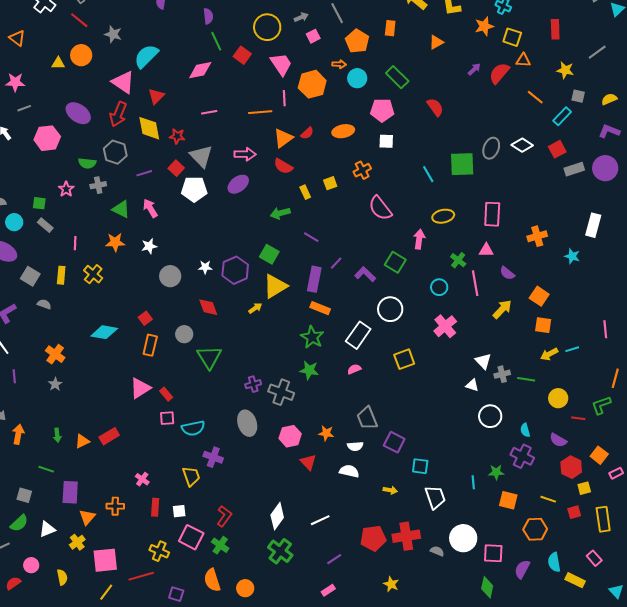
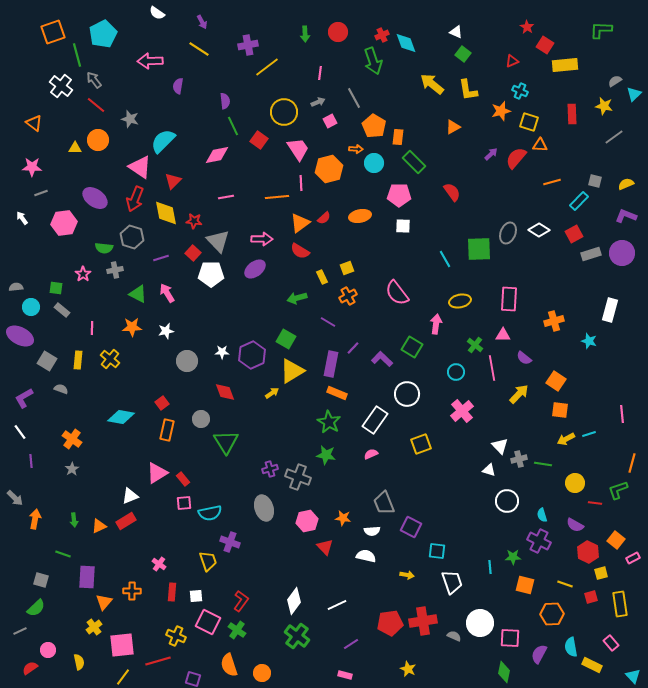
orange rectangle: (390, 28) -> (398, 137), moved
yellow star: (565, 70) -> (604, 106), moved
orange line: (535, 97) -> (552, 182), turned -54
orange cross: (362, 170) -> (348, 296), moved
white triangle: (47, 529) -> (130, 496), moved
pink rectangle: (328, 590) -> (345, 675), turned 48

